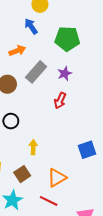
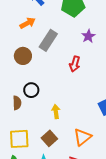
purple star: (65, 74) -> (88, 36), moved

